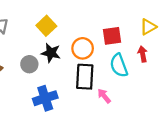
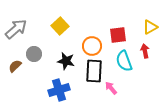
black star: (51, 53) -> (66, 61), moved
gray circle: (29, 64) -> (34, 54), moved

